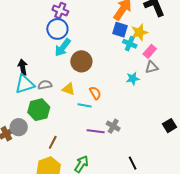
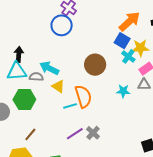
cyan arrow: (63, 47) -> (49, 68), moved, turned 66
brown circle: (81, 61) -> (95, 65), moved
orange semicircle: (95, 93) -> (83, 96), size x1.6
cyan line: (85, 105) -> (70, 106), turned -40
purple line: (96, 131) -> (75, 134), turned -54

